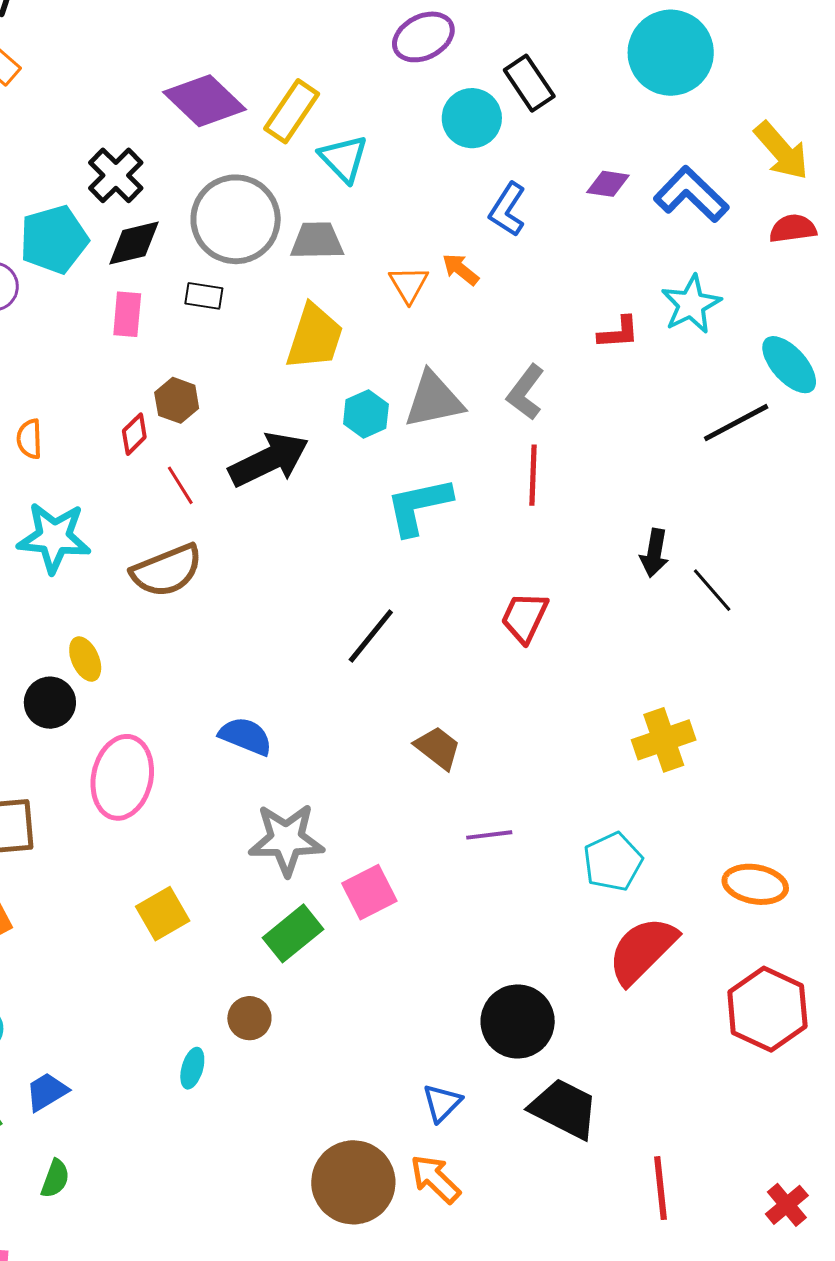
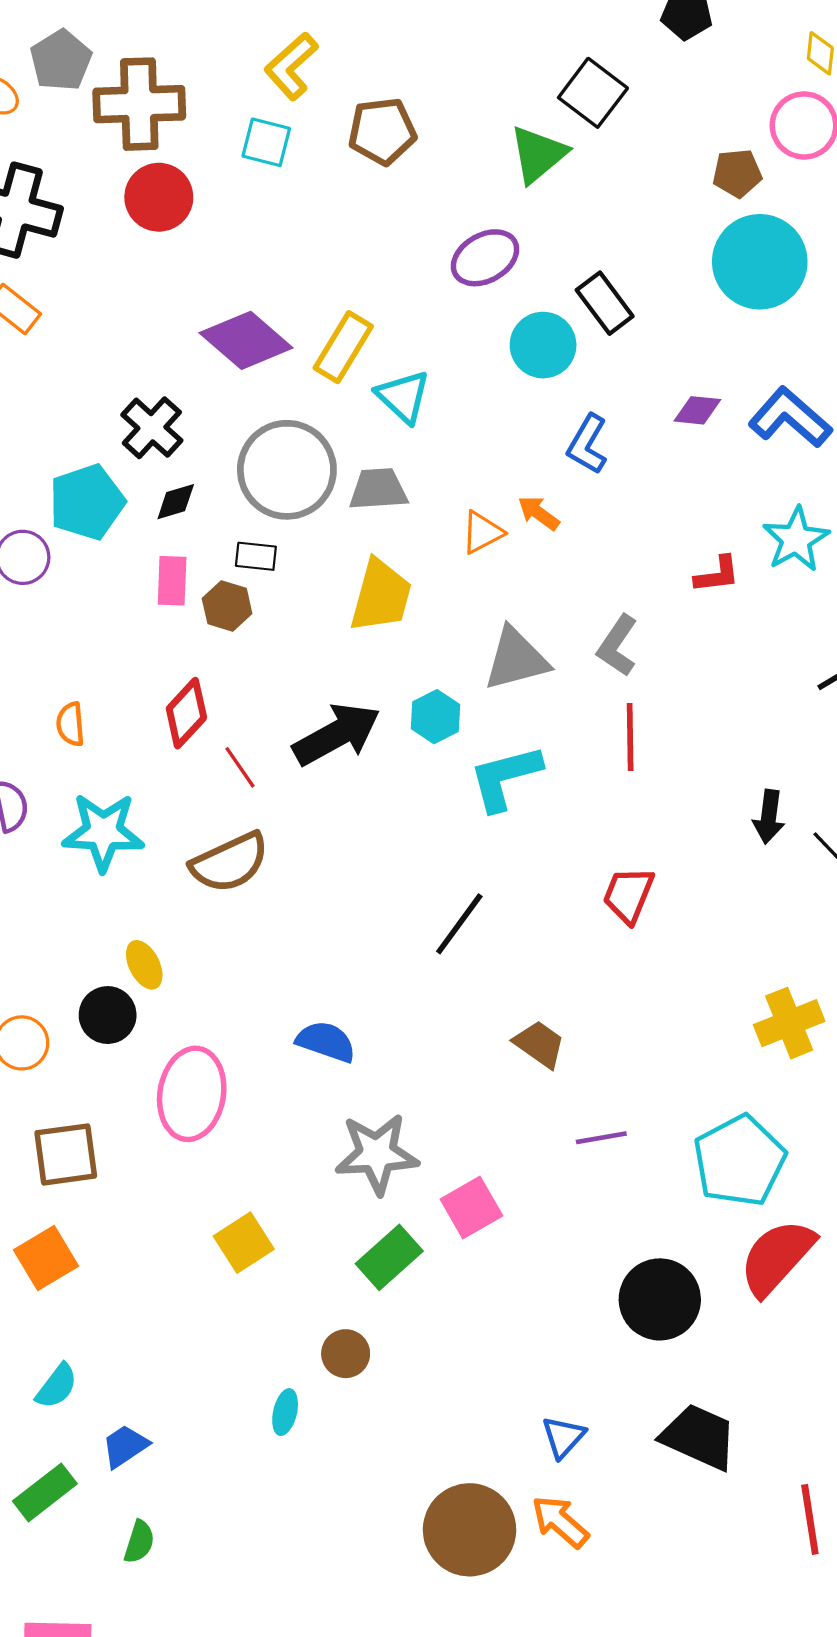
black diamond: (134, 243) -> (176, 502), size x0.7
orange triangle: (409, 284) -> (482, 532), turned 36
brown hexagon: (177, 400) -> (227, 606), moved
cyan hexagon: (366, 414) -> (436, 717), moved
red diamond: (134, 434) -> (186, 713), size x1.5
cyan pentagon: (613, 862) -> (739, 1161), size x1.4
black circle: (518, 1021) -> (660, 1299), moved

